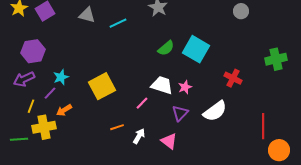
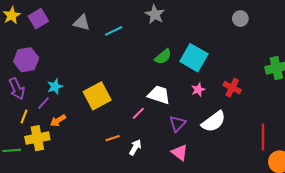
purple arrow: (24, 79) -> (17, 89), turned -90
pink star: (185, 87) -> (198, 90), moved
pink triangle: (169, 141) -> (180, 152), moved

